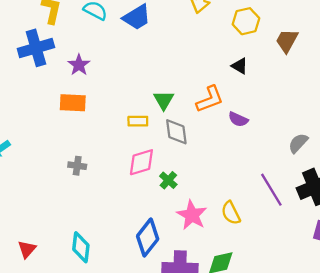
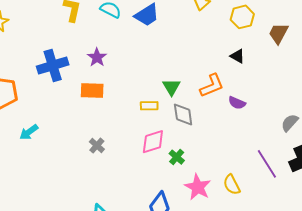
blue cross: (36, 48) -> (53, 66), moved
gray cross: (77, 166) -> (97, 146), turned 35

